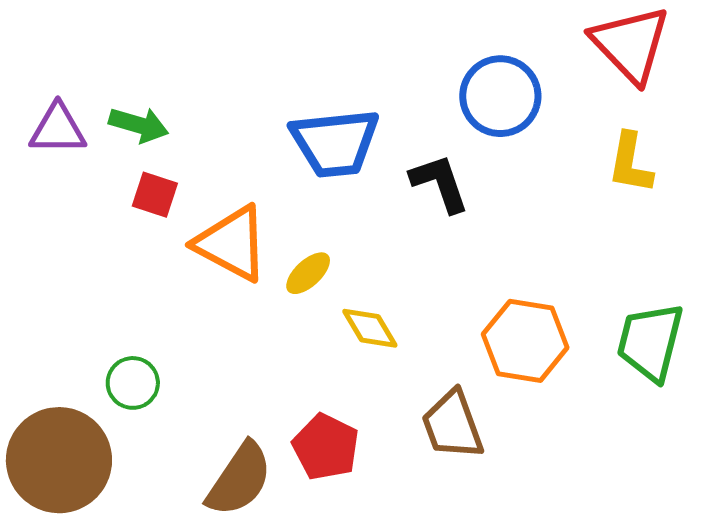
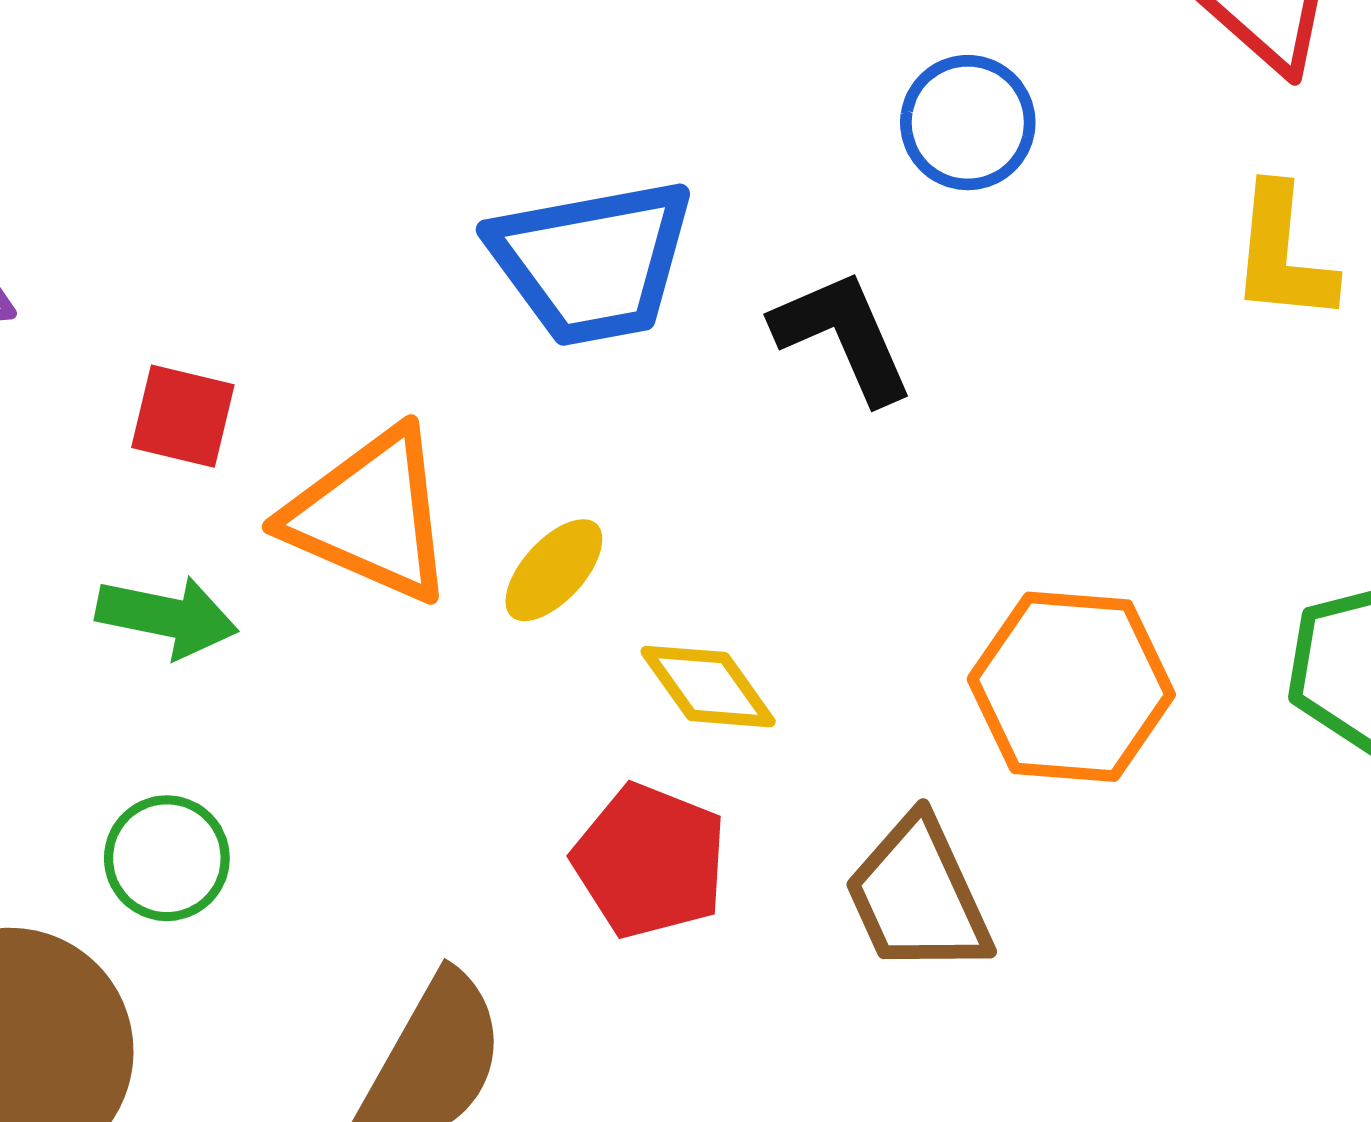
blue circle: (500, 96) -> (968, 123), size x0.7
green arrow: (139, 125) -> (167, 617), moved
red pentagon: (326, 447) -> (650, 861), moved

